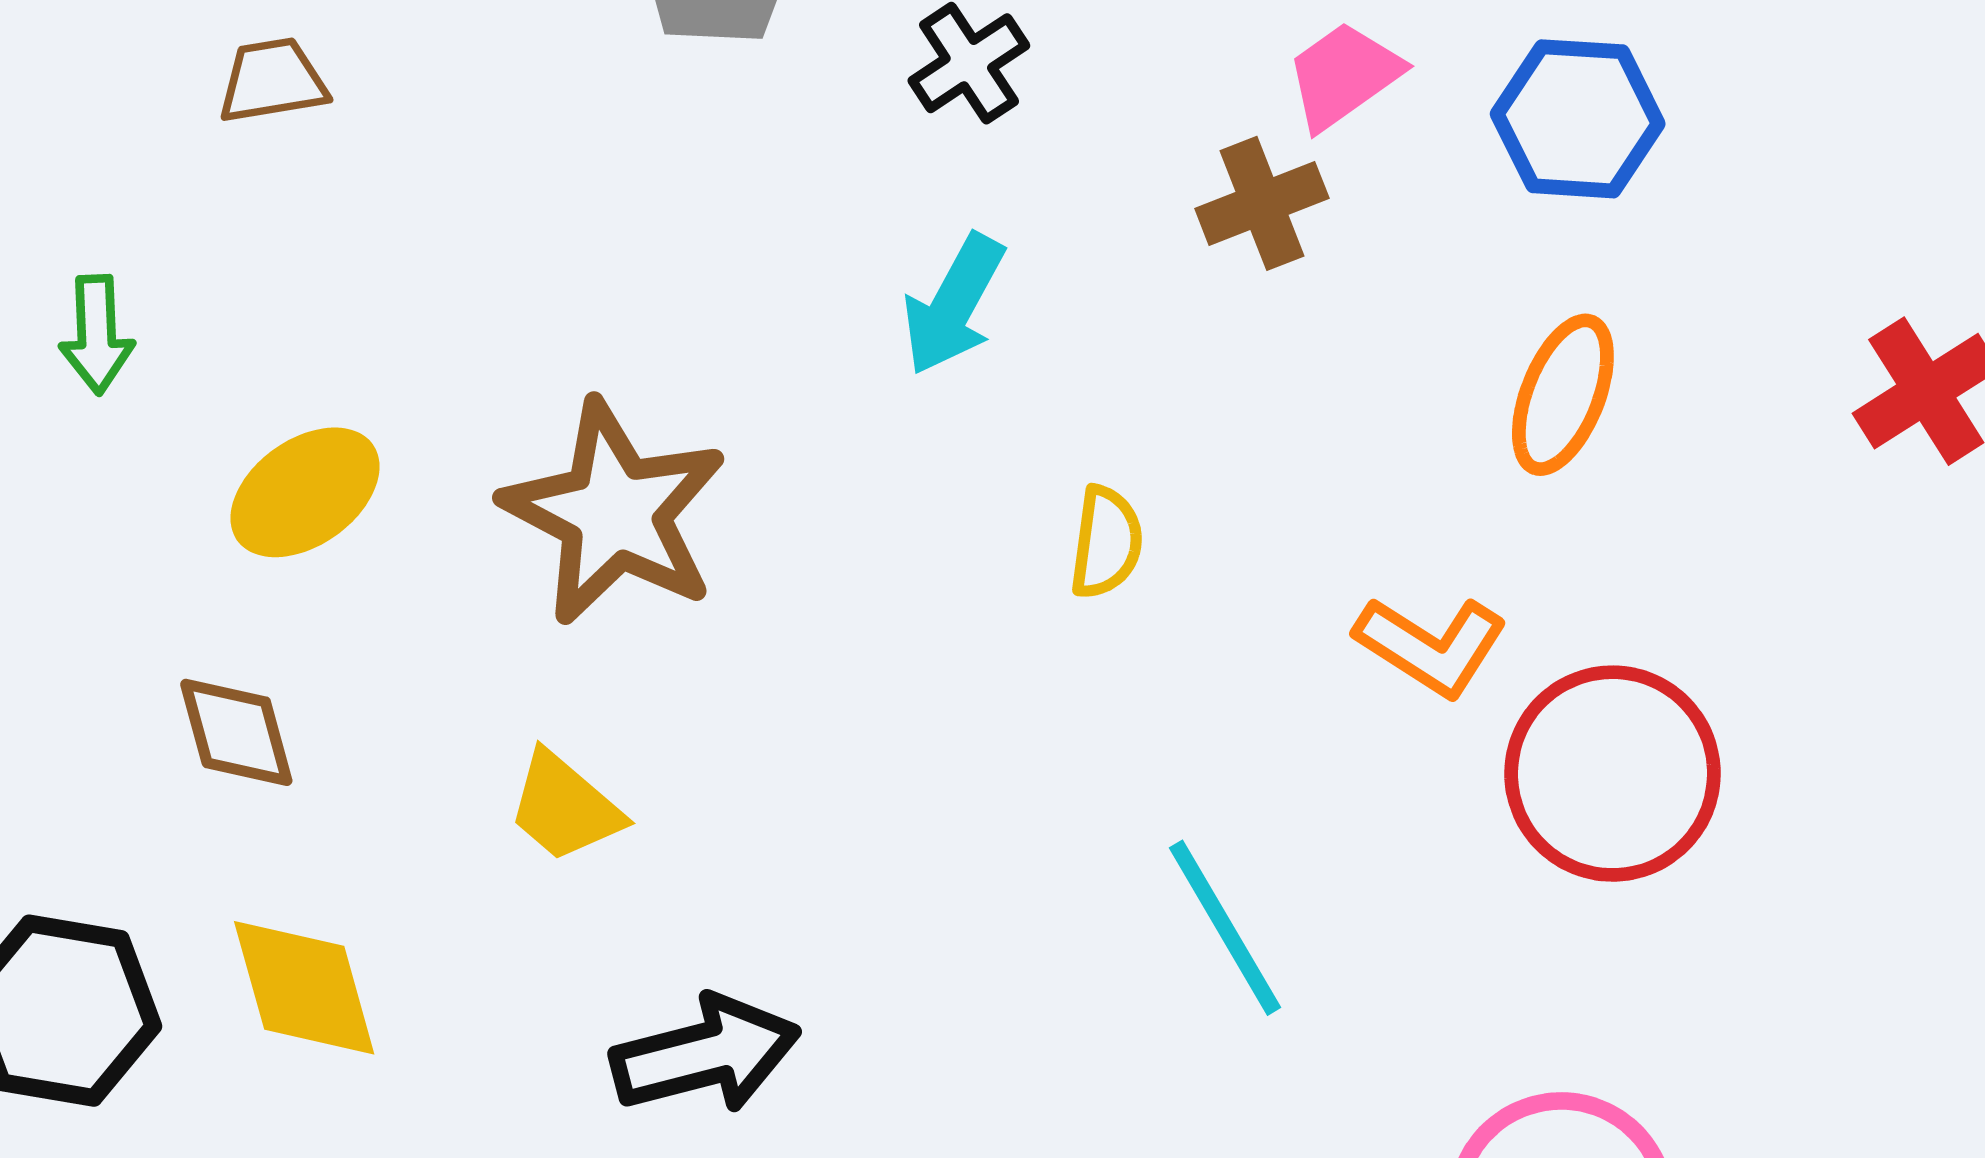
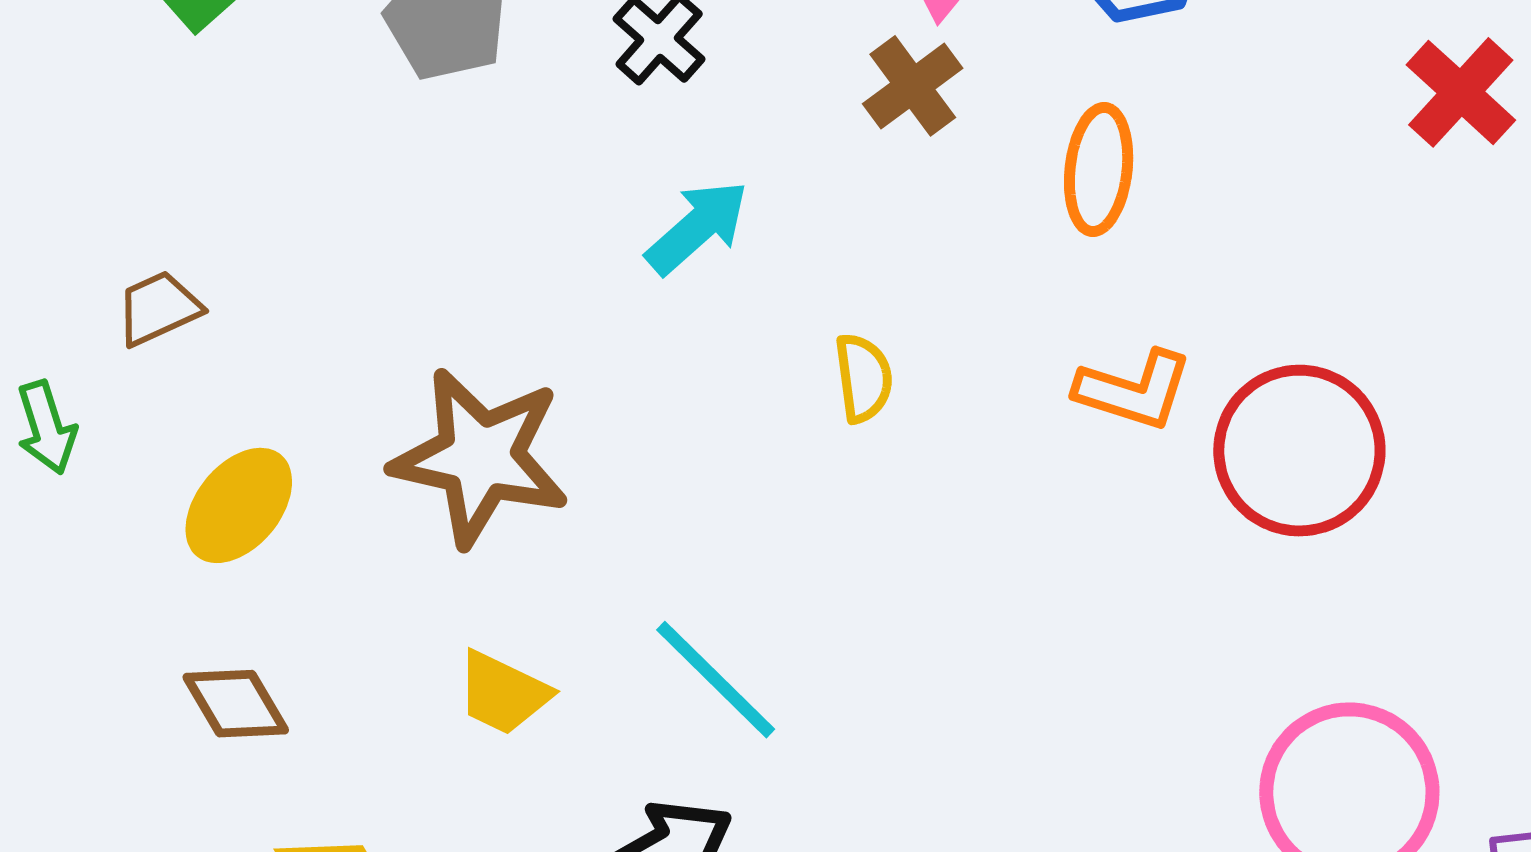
brown trapezoid: (272, 81) -> (159, 308), moved
cyan arrow: (954, 304) -> (697, 227), turned -145
orange ellipse: (1563, 395) -> (1099, 170), moved
cyan line: (1225, 928) -> (716, 680), moved

